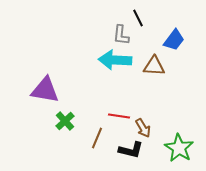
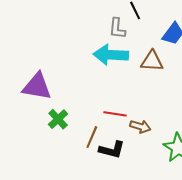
brown arrow: (143, 128) -> (140, 127), turned -42
black L-shape: (131, 150) -> (112, 150), moved

